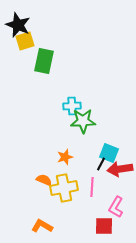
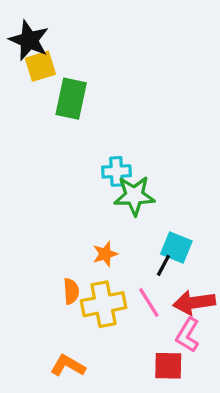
red arrow: (120, 169) -> (194, 303), moved
orange semicircle: (44, 180) -> (71, 291), turned 63
pink line: (92, 187) -> (149, 303), turned -36

